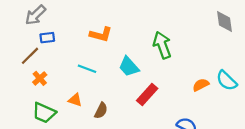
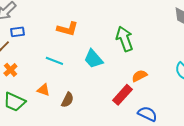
orange semicircle: (201, 85) -> (139, 76), moved
red rectangle: (147, 95) -> (122, 95), moved

